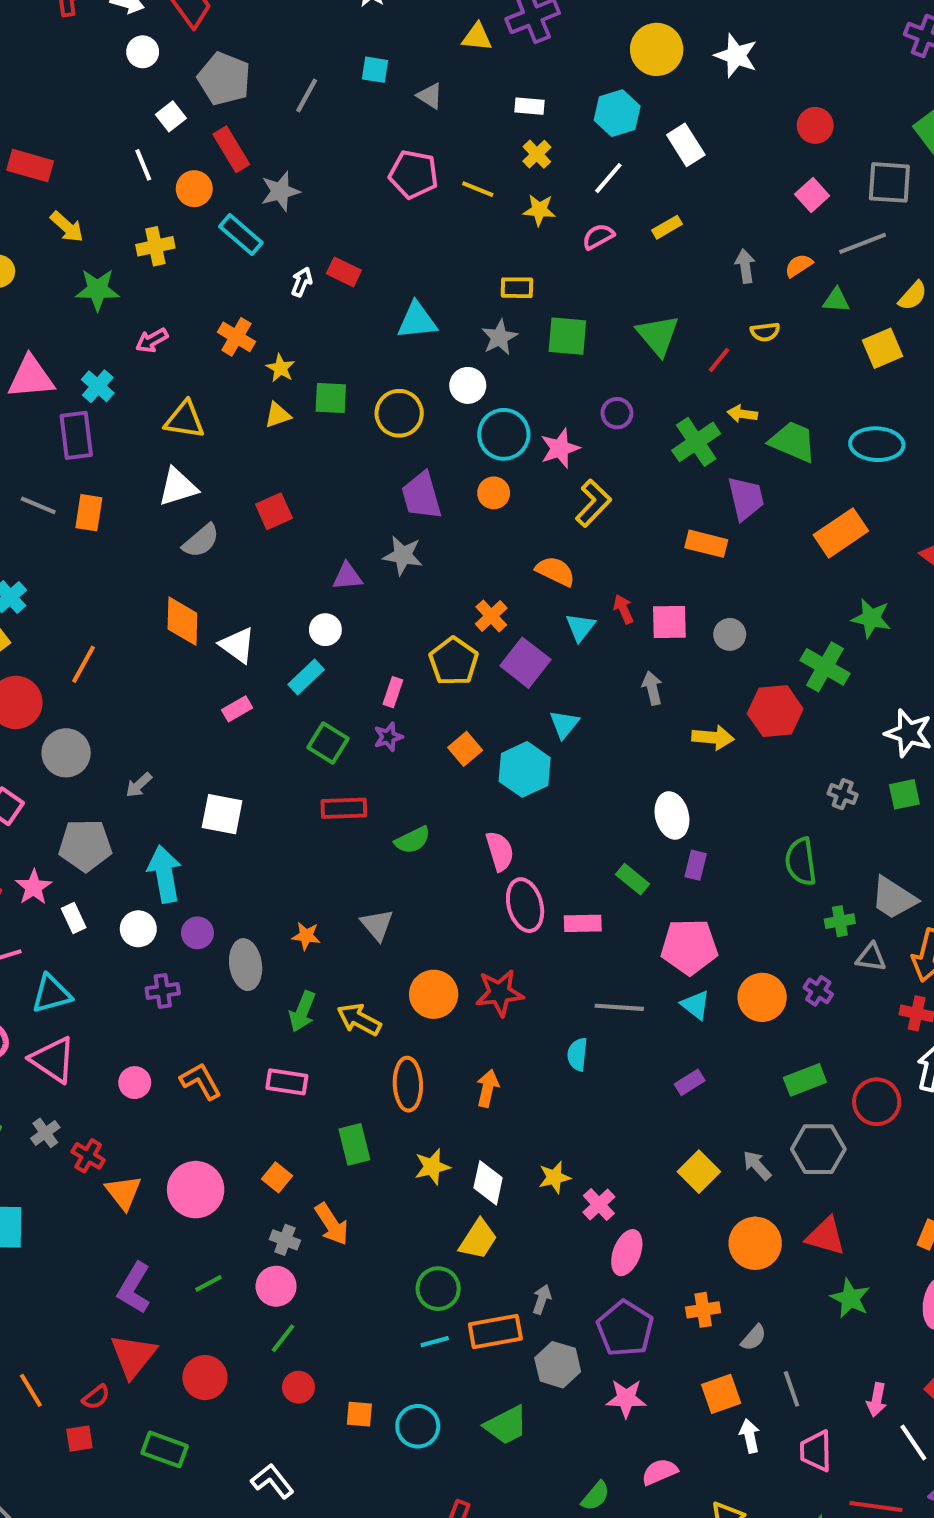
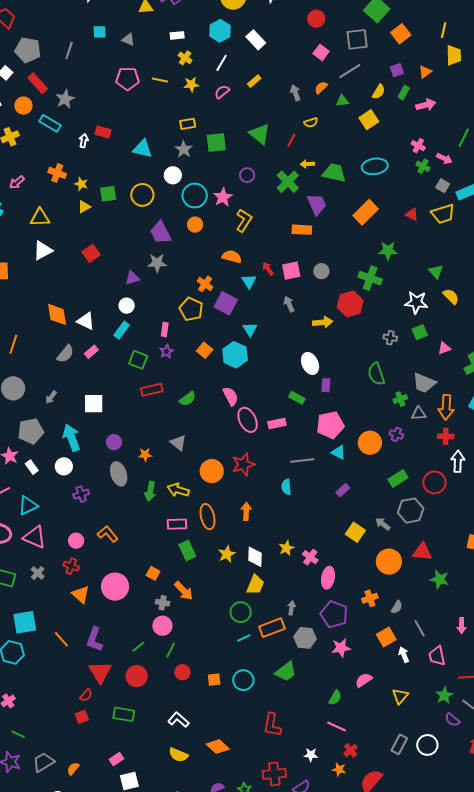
cyan triangle: (417, 321) -> (143, 149), turned 30
gray semicircle: (201, 541) -> (65, 354), moved
purple circle: (197, 933) -> (114, 442), moved
pink rectangle: (287, 1082) -> (177, 524), moved
red cross: (88, 1156) -> (71, 566), moved
green line: (209, 1283) -> (138, 647), moved
orange line: (31, 1390) -> (61, 639), moved

